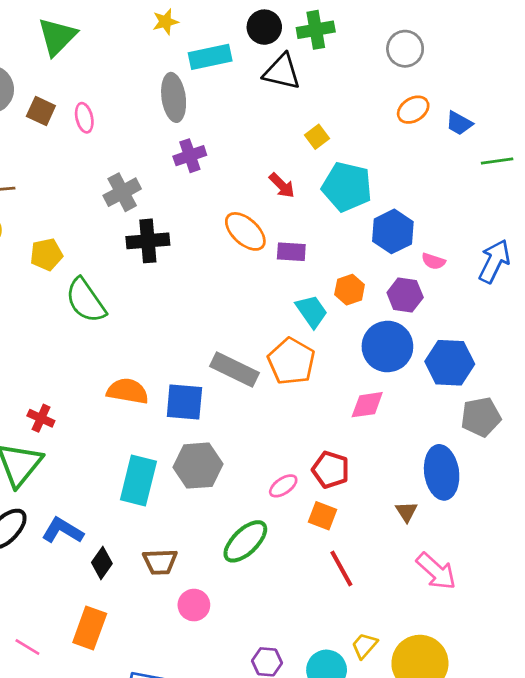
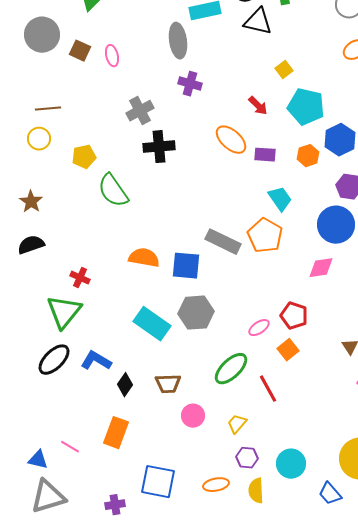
purple cross: (190, 156) -> (190, 84), turned 35
orange hexagon: (350, 290) -> (308, 156), moved
cyan rectangle: (138, 480) -> (152, 324), turned -69
orange square: (322, 516) -> (288, 350), turned 30
red line: (341, 568) -> (268, 389), moved
yellow trapezoid: (364, 646) -> (237, 424), moved

